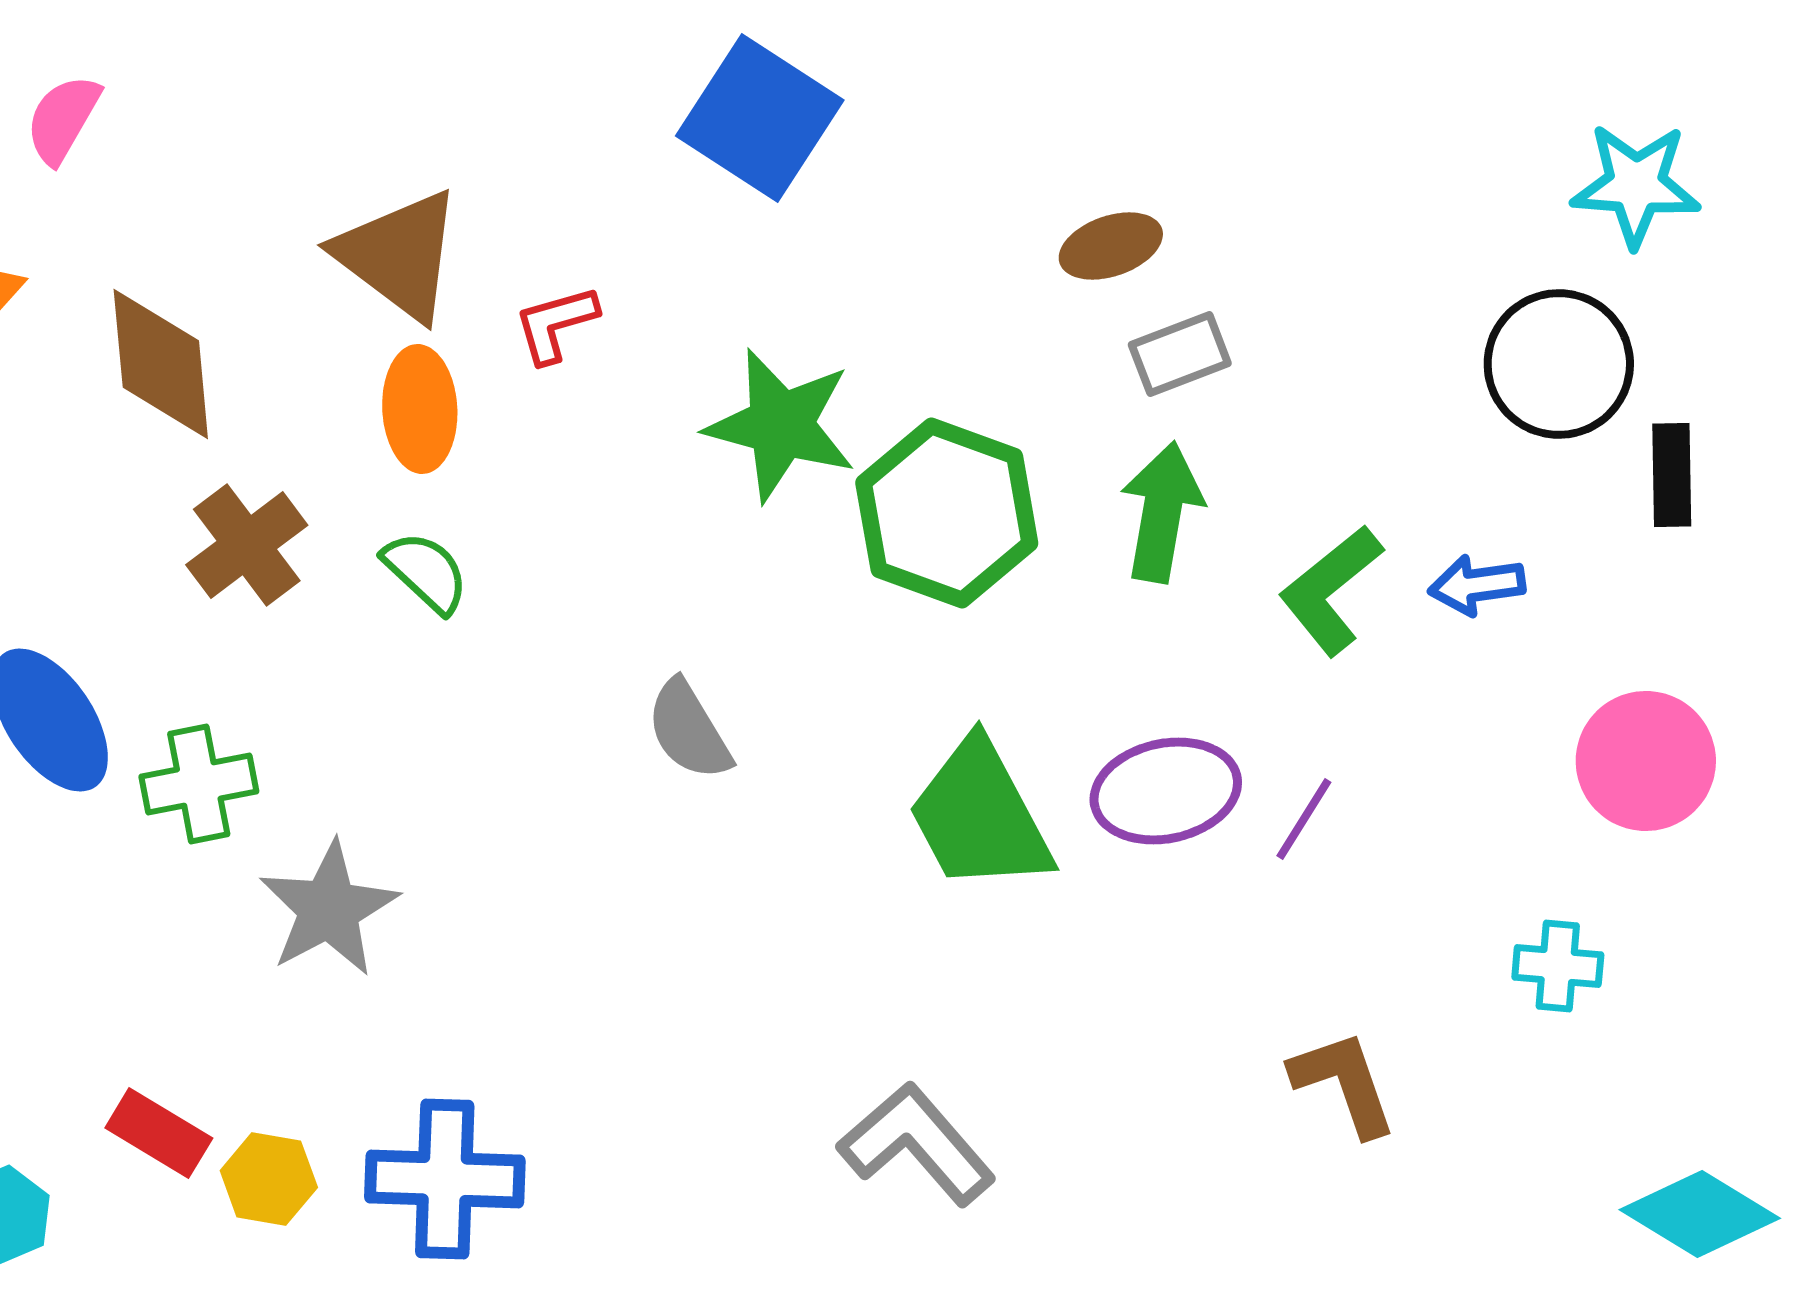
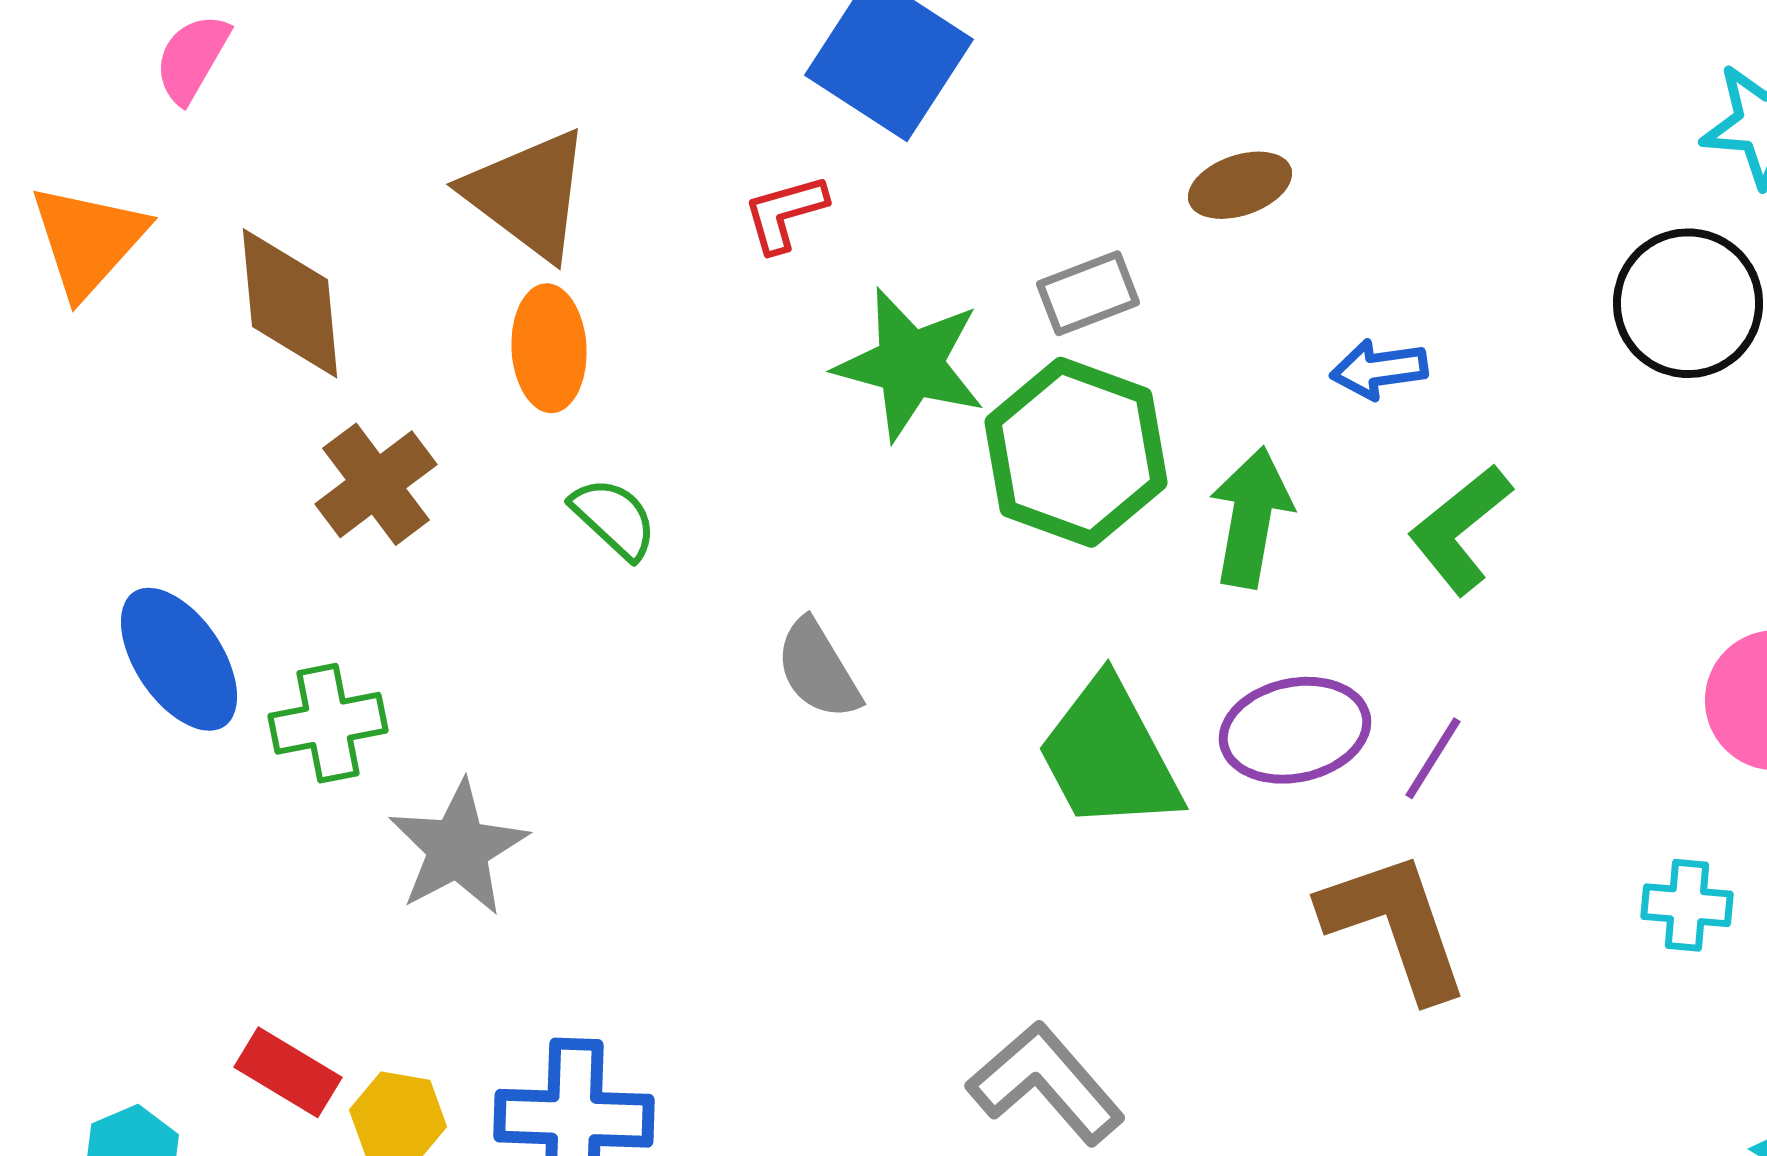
red L-shape: (556, 324) -> (785, 213), moved
gray rectangle: (1180, 354) -> (1088, 293), moved
green arrow: (1162, 512) -> (1251, 517), moved
green semicircle: (426, 572) -> (614, 518), moved
blue arrow: (1477, 585) -> (1379, 369), moved
brown L-shape: (1344, 1083) -> (1395, 925), moved, size x1.4

